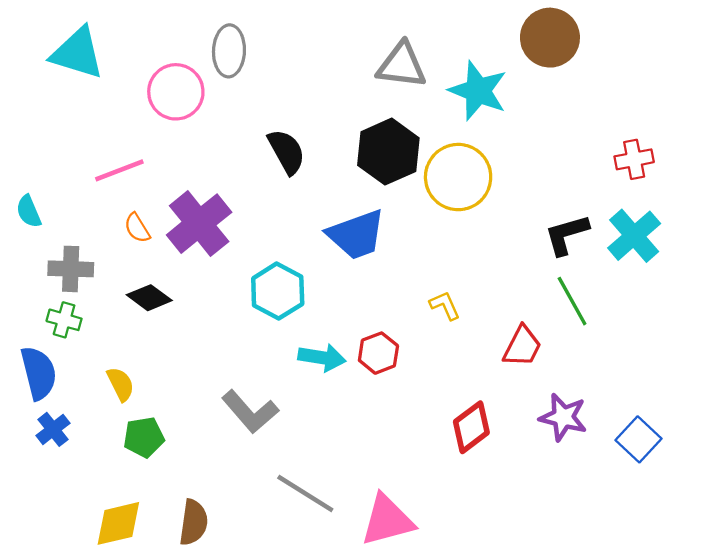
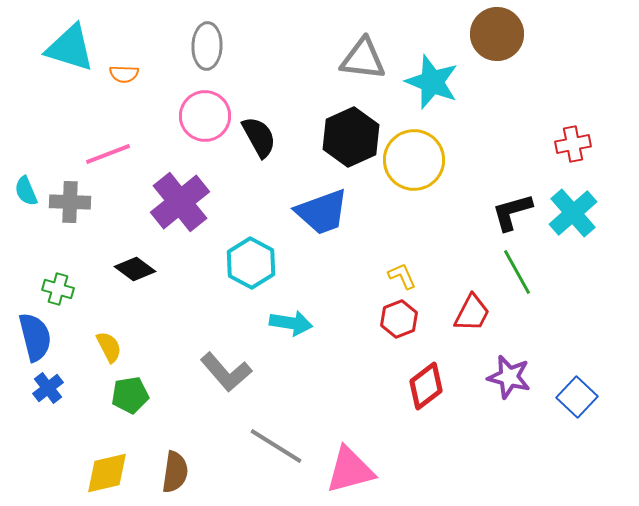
pink circle: (176, 92) -> (205, 116), moved
orange semicircle: (137, 228) -> (124, 74), moved, turned -56
gray cross: (71, 269) -> (70, 202), moved
red hexagon: (378, 353) -> (399, 319), moved

